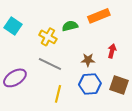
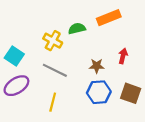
cyan square: (13, 26) -> (14, 56), moved
yellow line: (58, 94) -> (53, 102), moved

